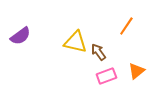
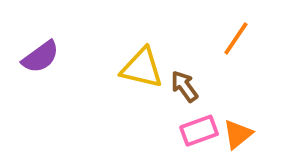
orange triangle: (136, 71) -> (238, 134), moved

